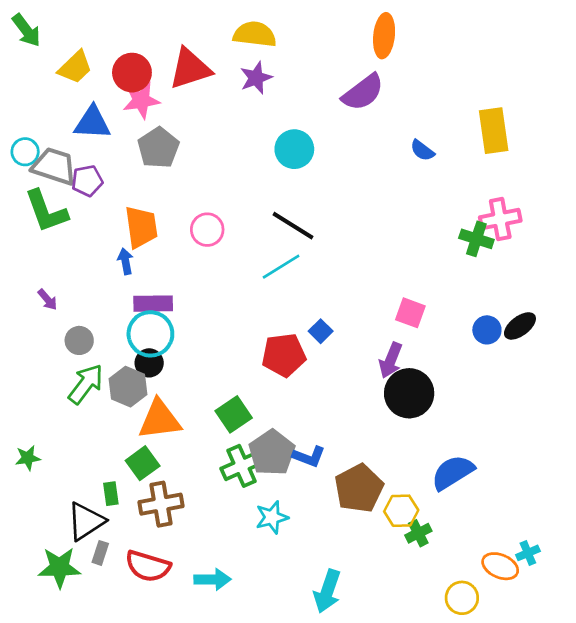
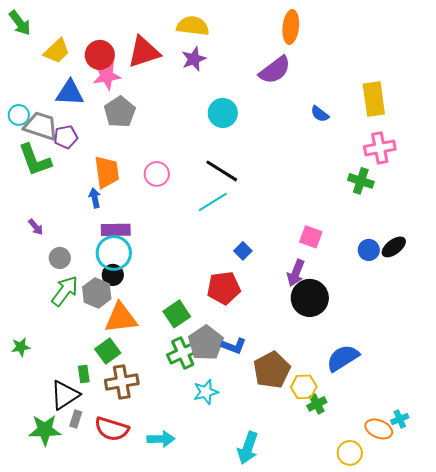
pink cross: (500, 219) -> (380, 148), moved
red pentagon: (284, 355) -> (224, 288), moved

